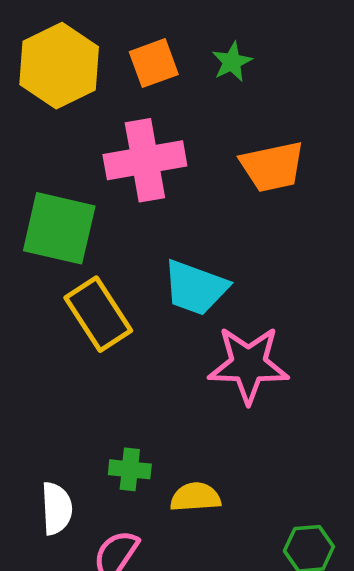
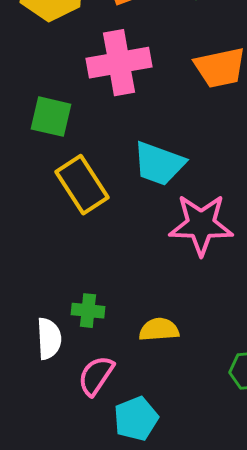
green square: (59, 228) -> (51, 117), size x0.7
green cross: (130, 469) -> (88, 311), moved

